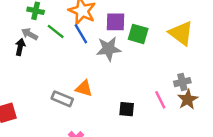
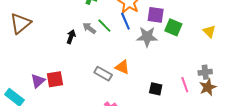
green line: (56, 31) -> (104, 26), moved
yellow triangle: (181, 33) -> (209, 31), size x0.6
gray arrow: (30, 34) -> (89, 28), moved
black arrow: (20, 47) -> (71, 37), moved

